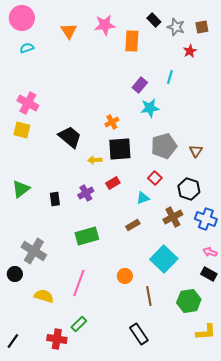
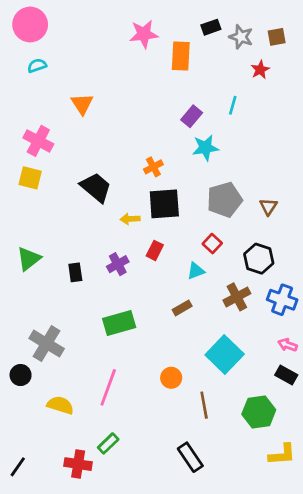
black rectangle: (154, 20) -> (211, 27), turned -64
orange triangle: (69, 31) -> (82, 104), moved
red rectangle: (113, 183) -> (155, 250), turned -32

